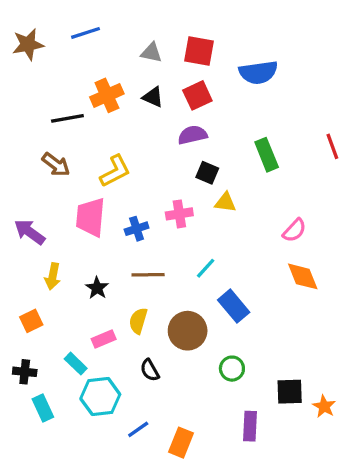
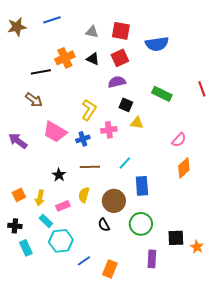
green rectangle: (267, 155) -> (162, 94), turned -42
yellow L-shape: (115, 171) -> (89, 110), moved, turned -30
pink trapezoid: (90, 217) -> (55, 132), turned -65
yellow arrow: (53, 276) -> (40, 198), moved
orange diamond: (303, 276) -> (184, 168), turned 70
blue rectangle: (234, 306) -> (142, 186), turned 36
green circle: (232, 369) -> (141, 224), size x1.5
black semicircle: (150, 370) -> (104, 225), moved

